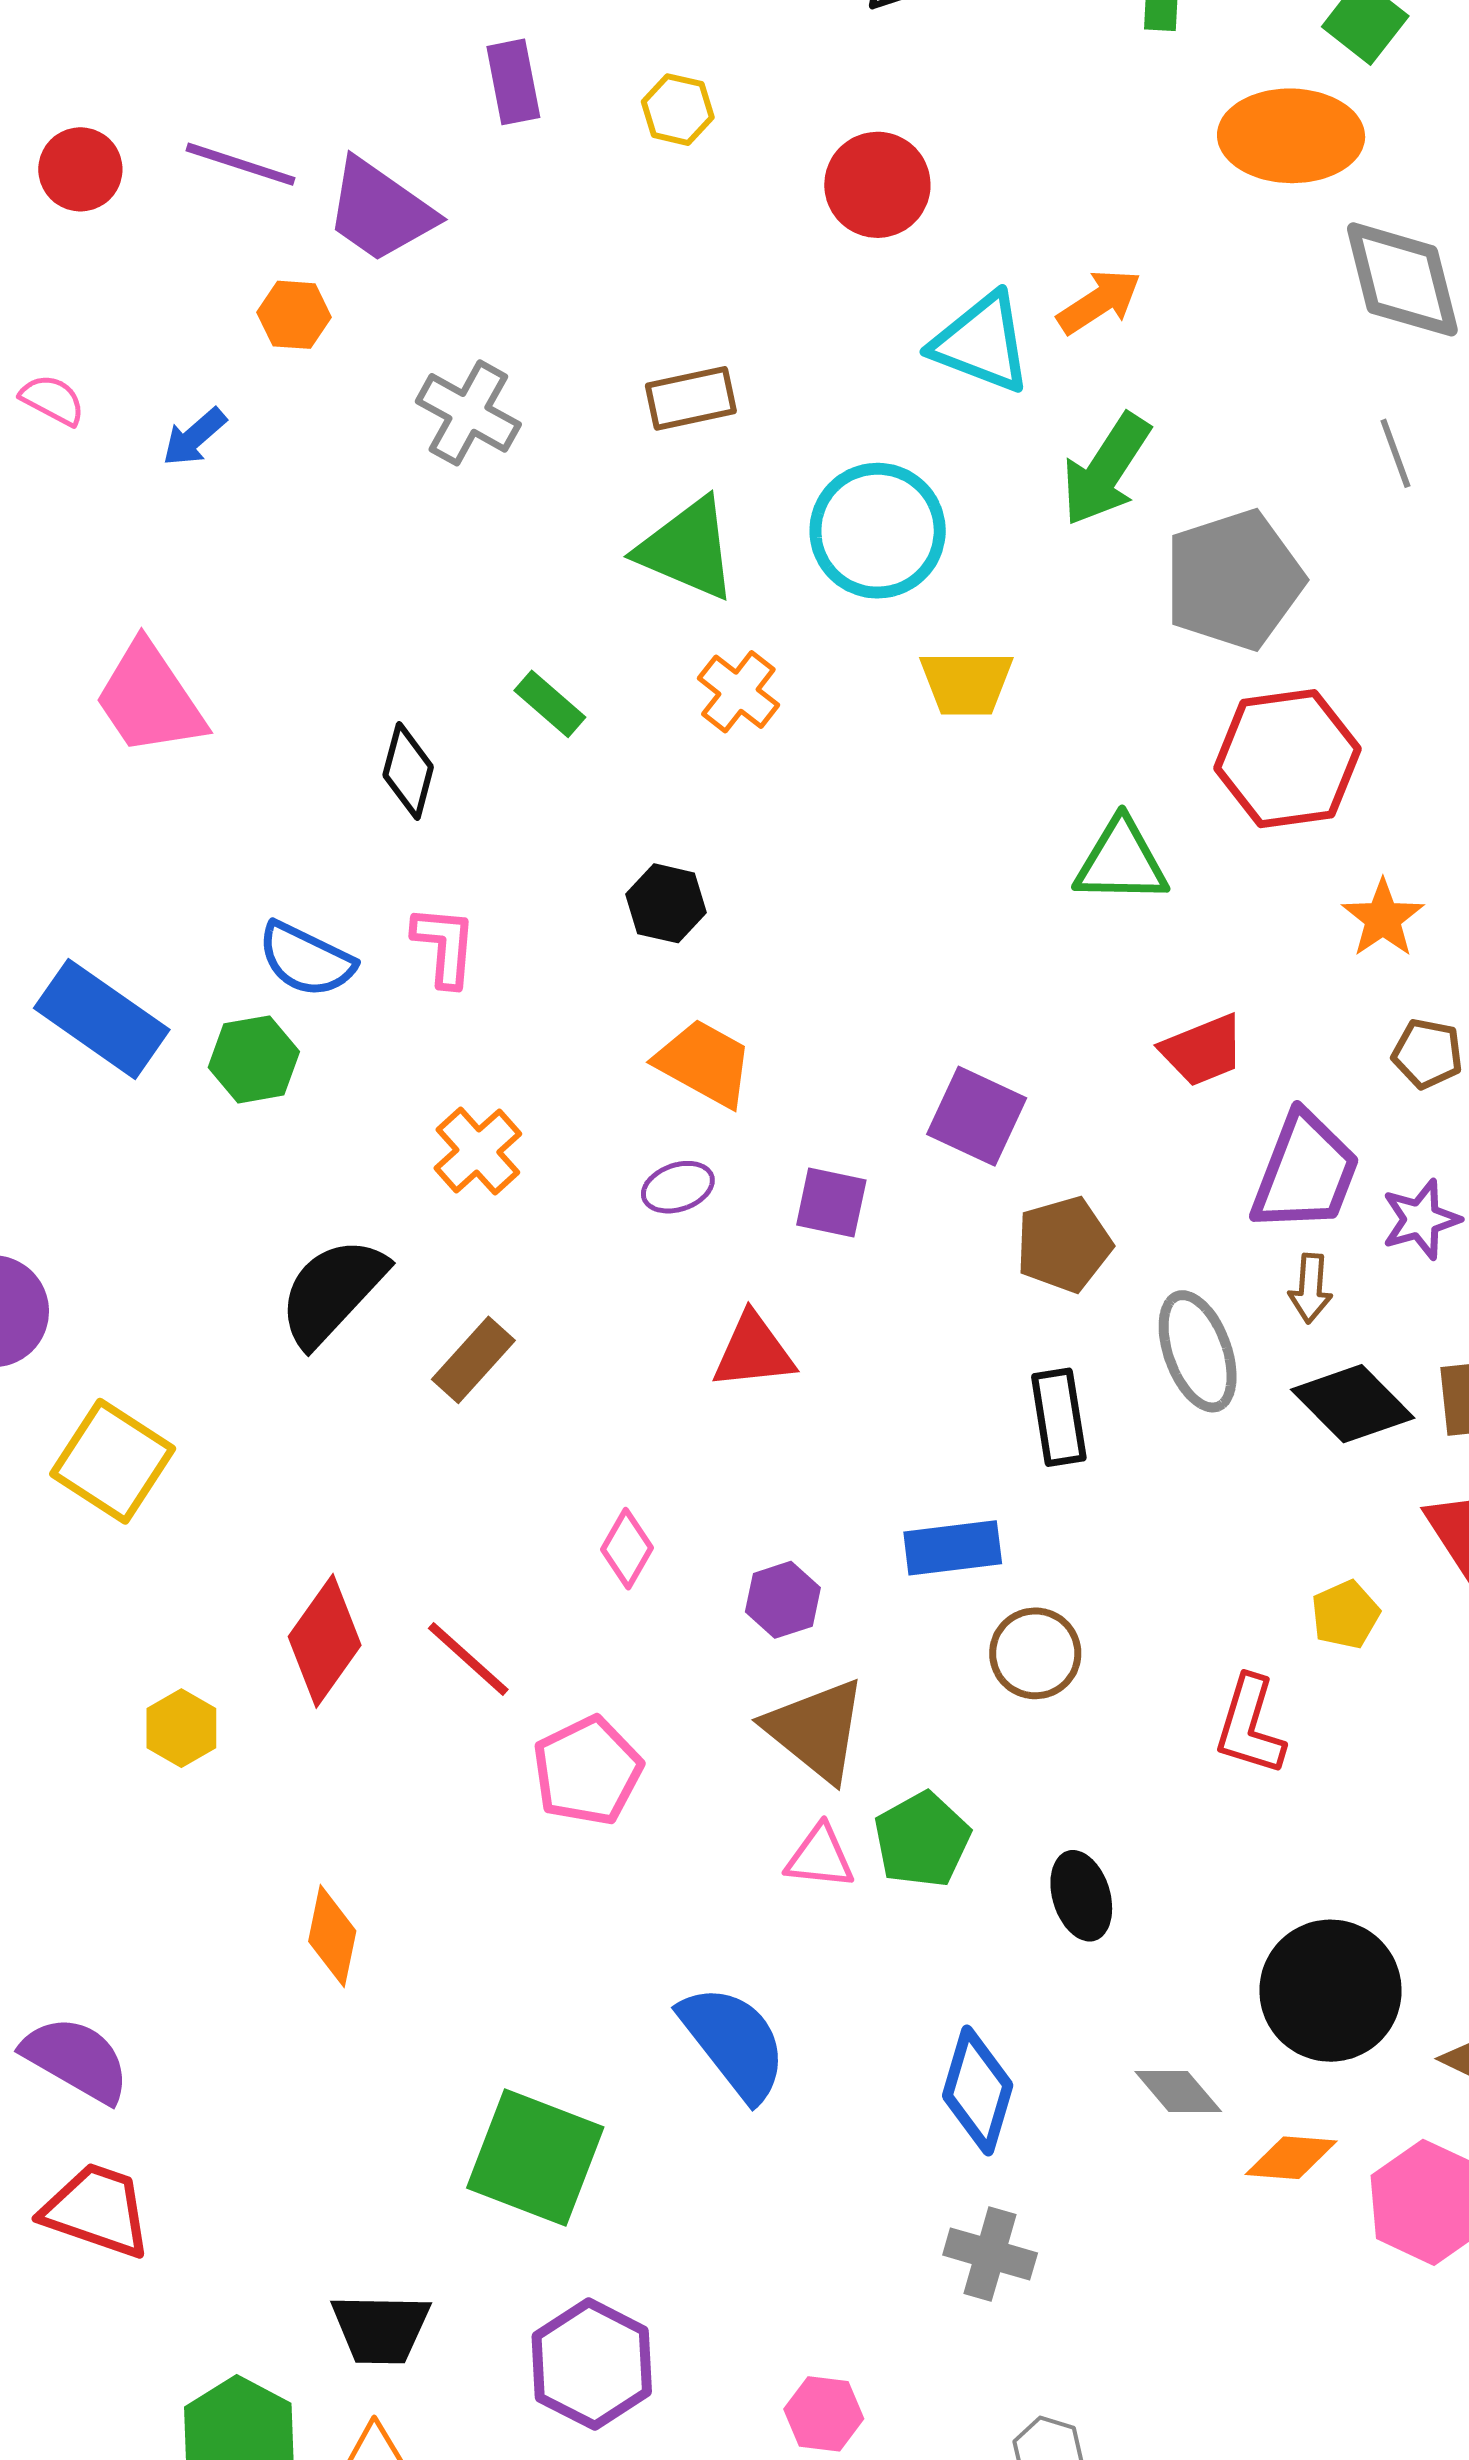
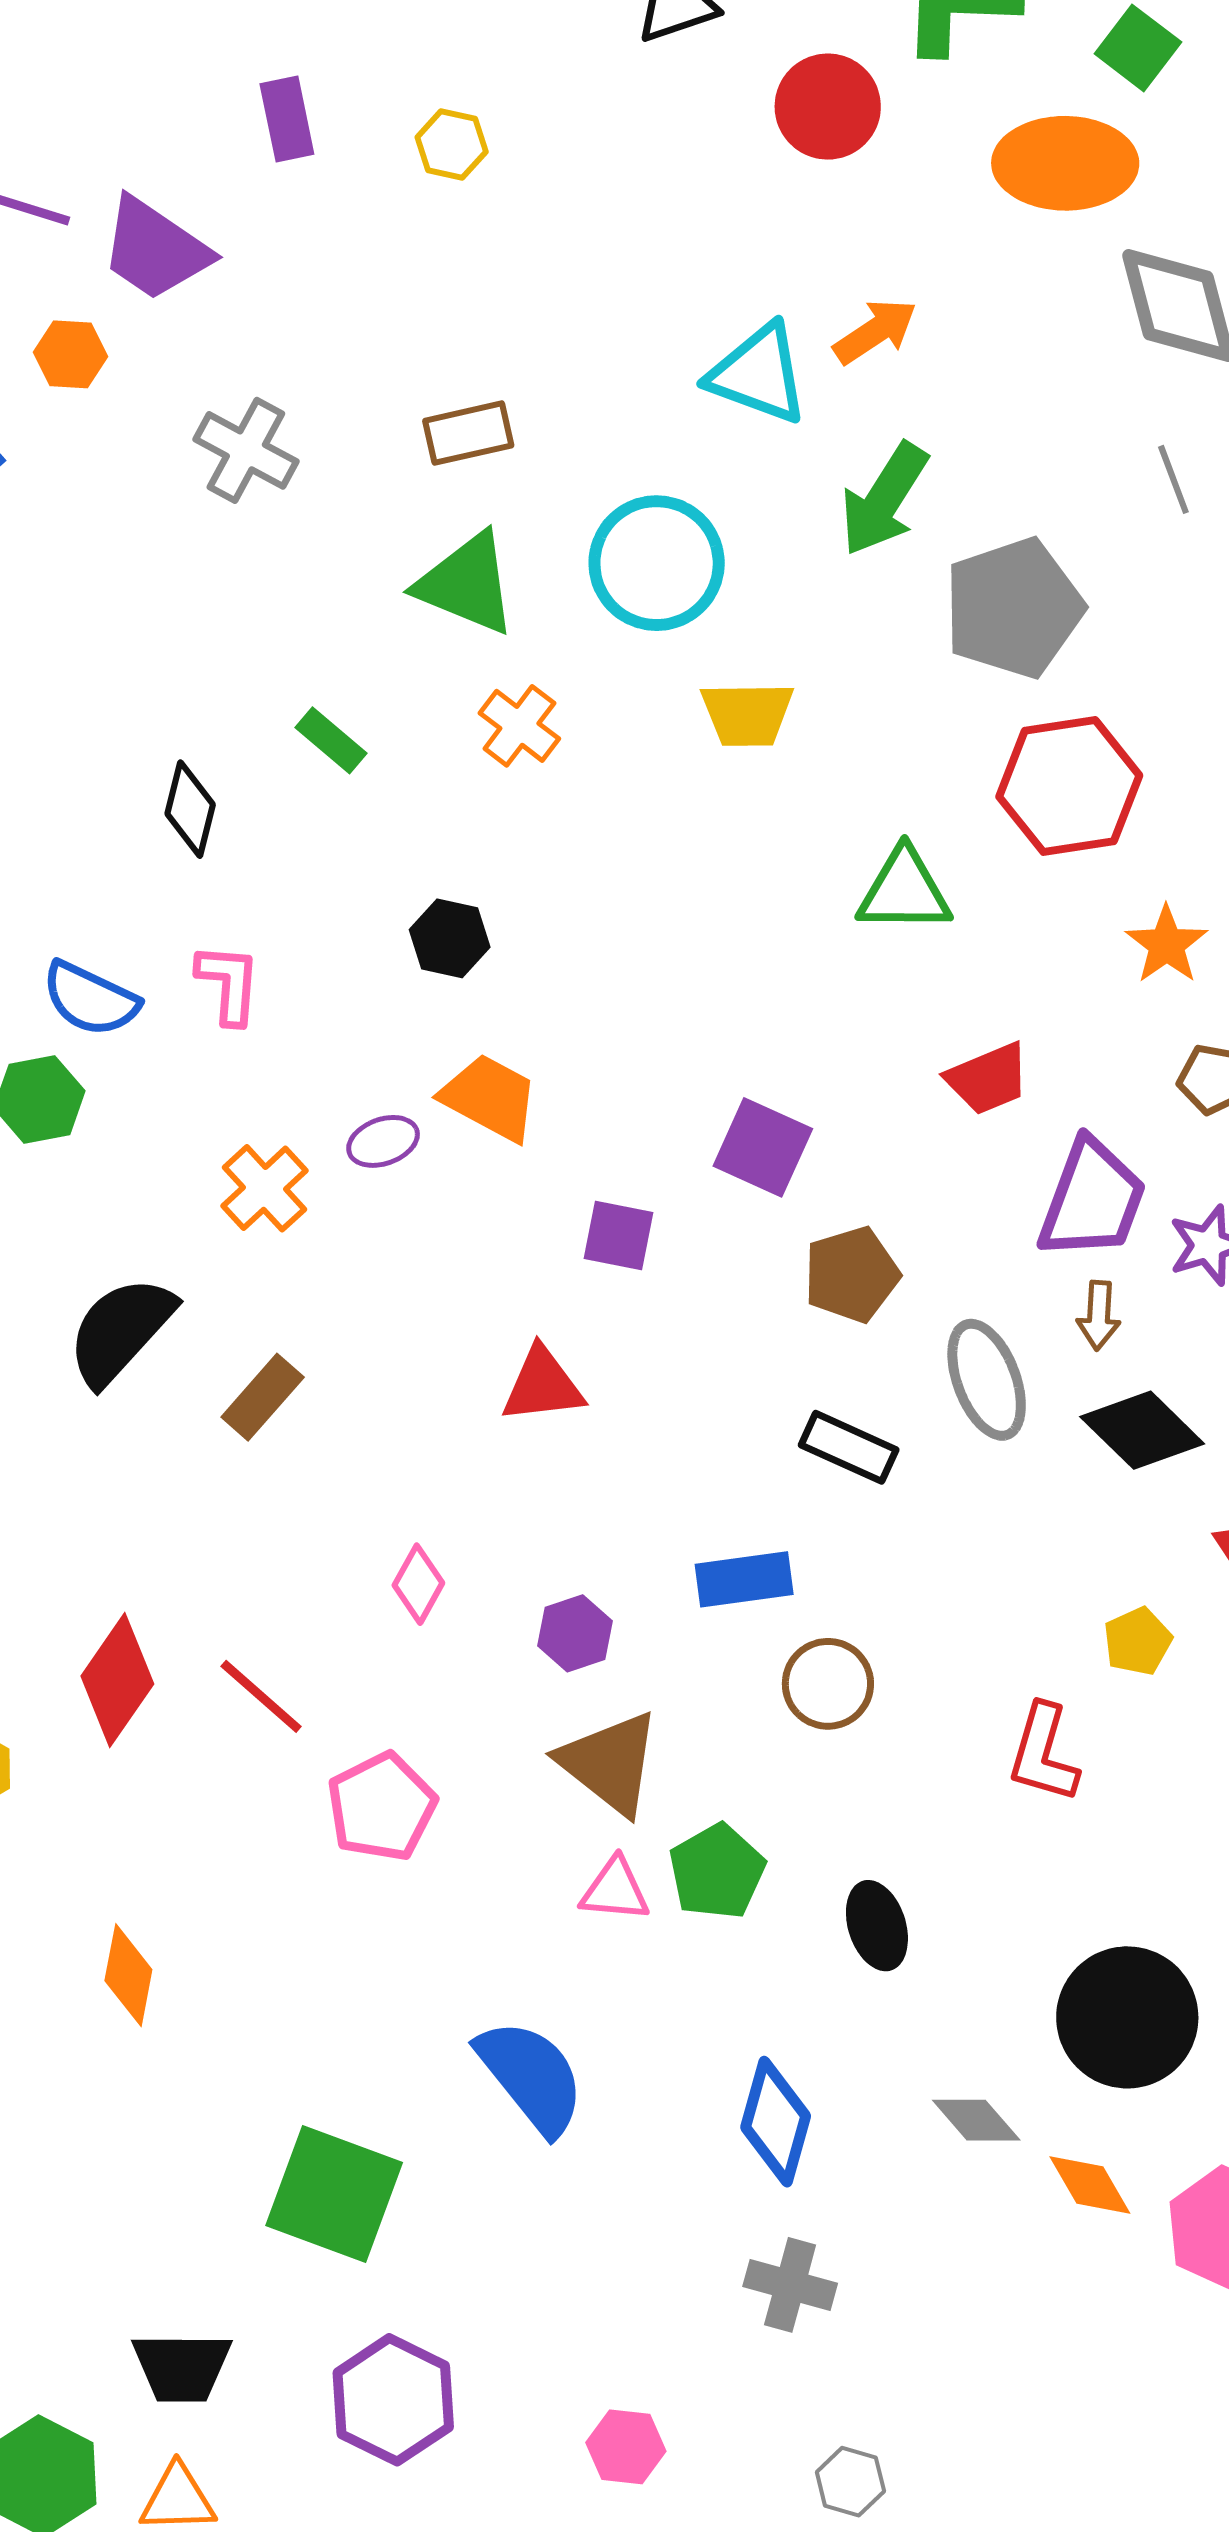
red circle: (877, 185) -> (828, 107), moved
purple ellipse: (678, 1187) -> (383, 1141), moved
black rectangle: (1059, 1417) -> (849, 1447), turned -56
orange diamond: (1291, 2158) -> (1090, 2185), turned 56

